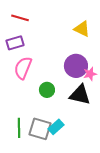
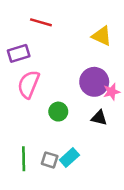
red line: (20, 18) -> (41, 22), moved
black triangle: (80, 95) -> (99, 118), size x0.6
gray square: (40, 129) -> (50, 160), size x0.6

